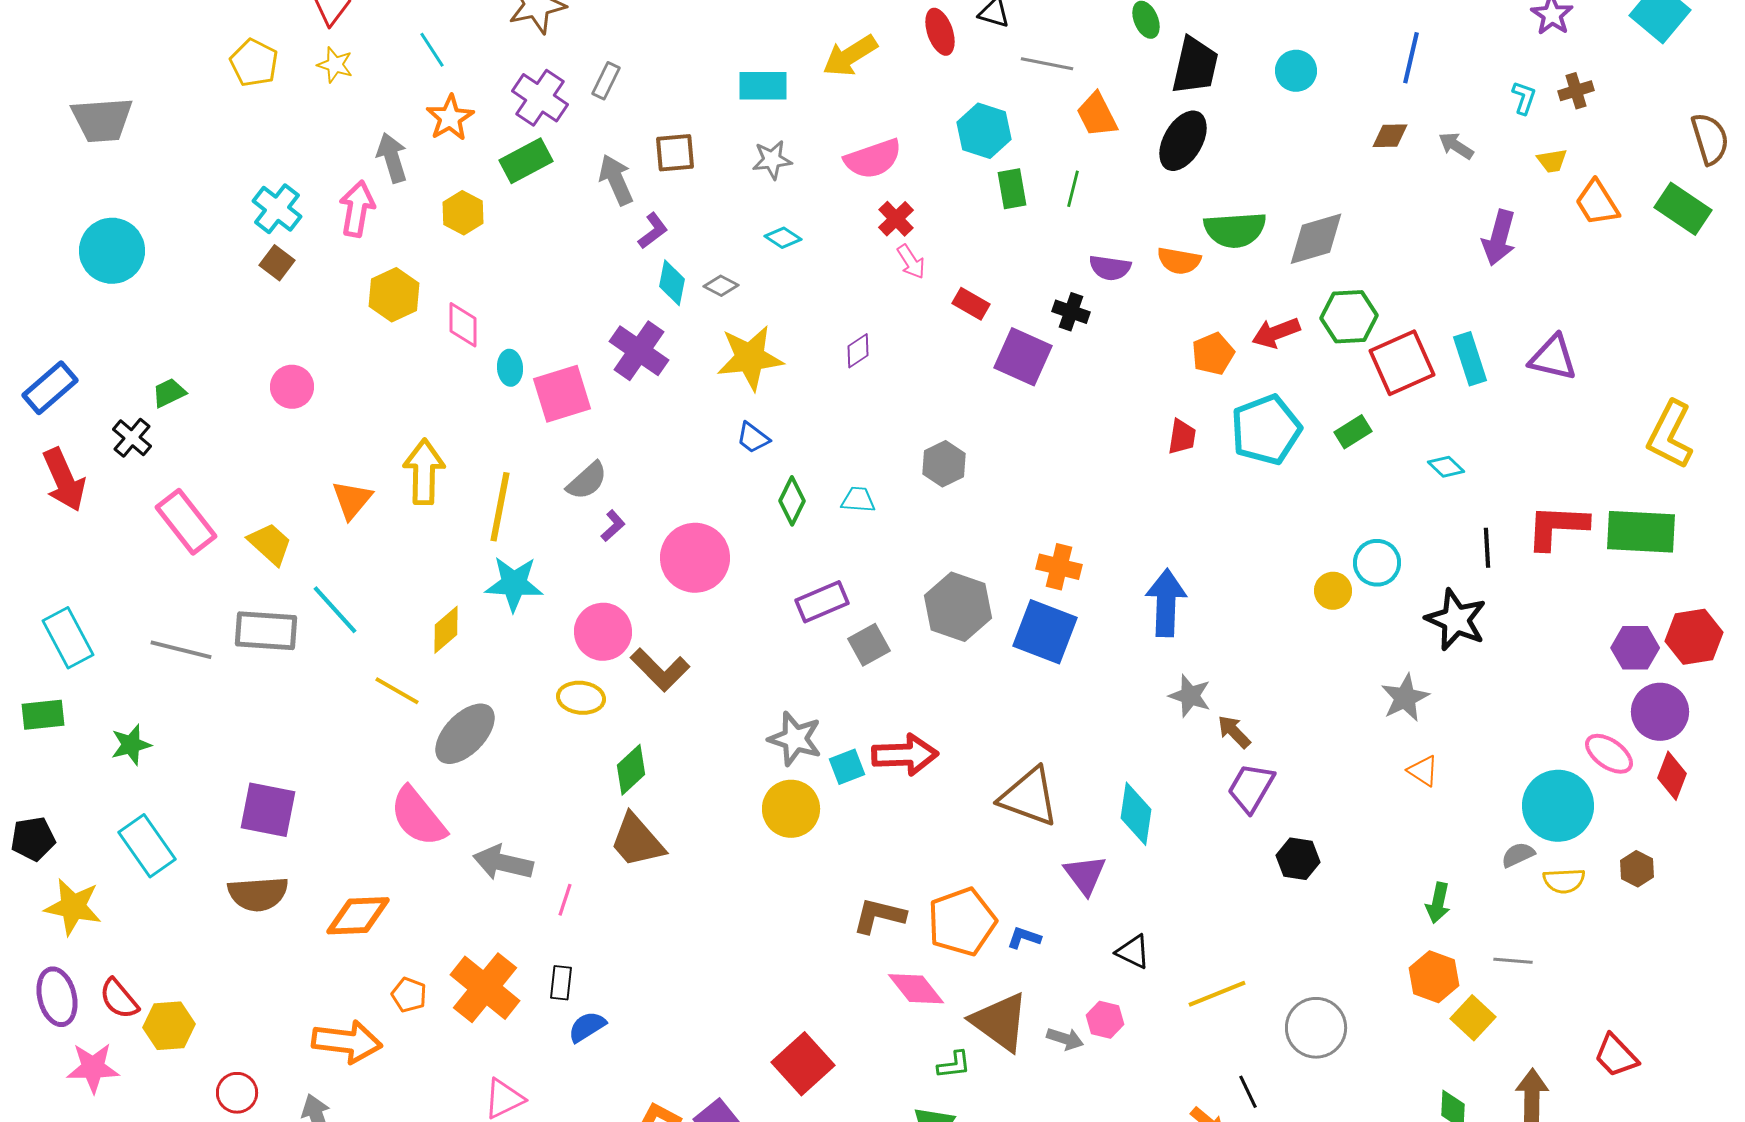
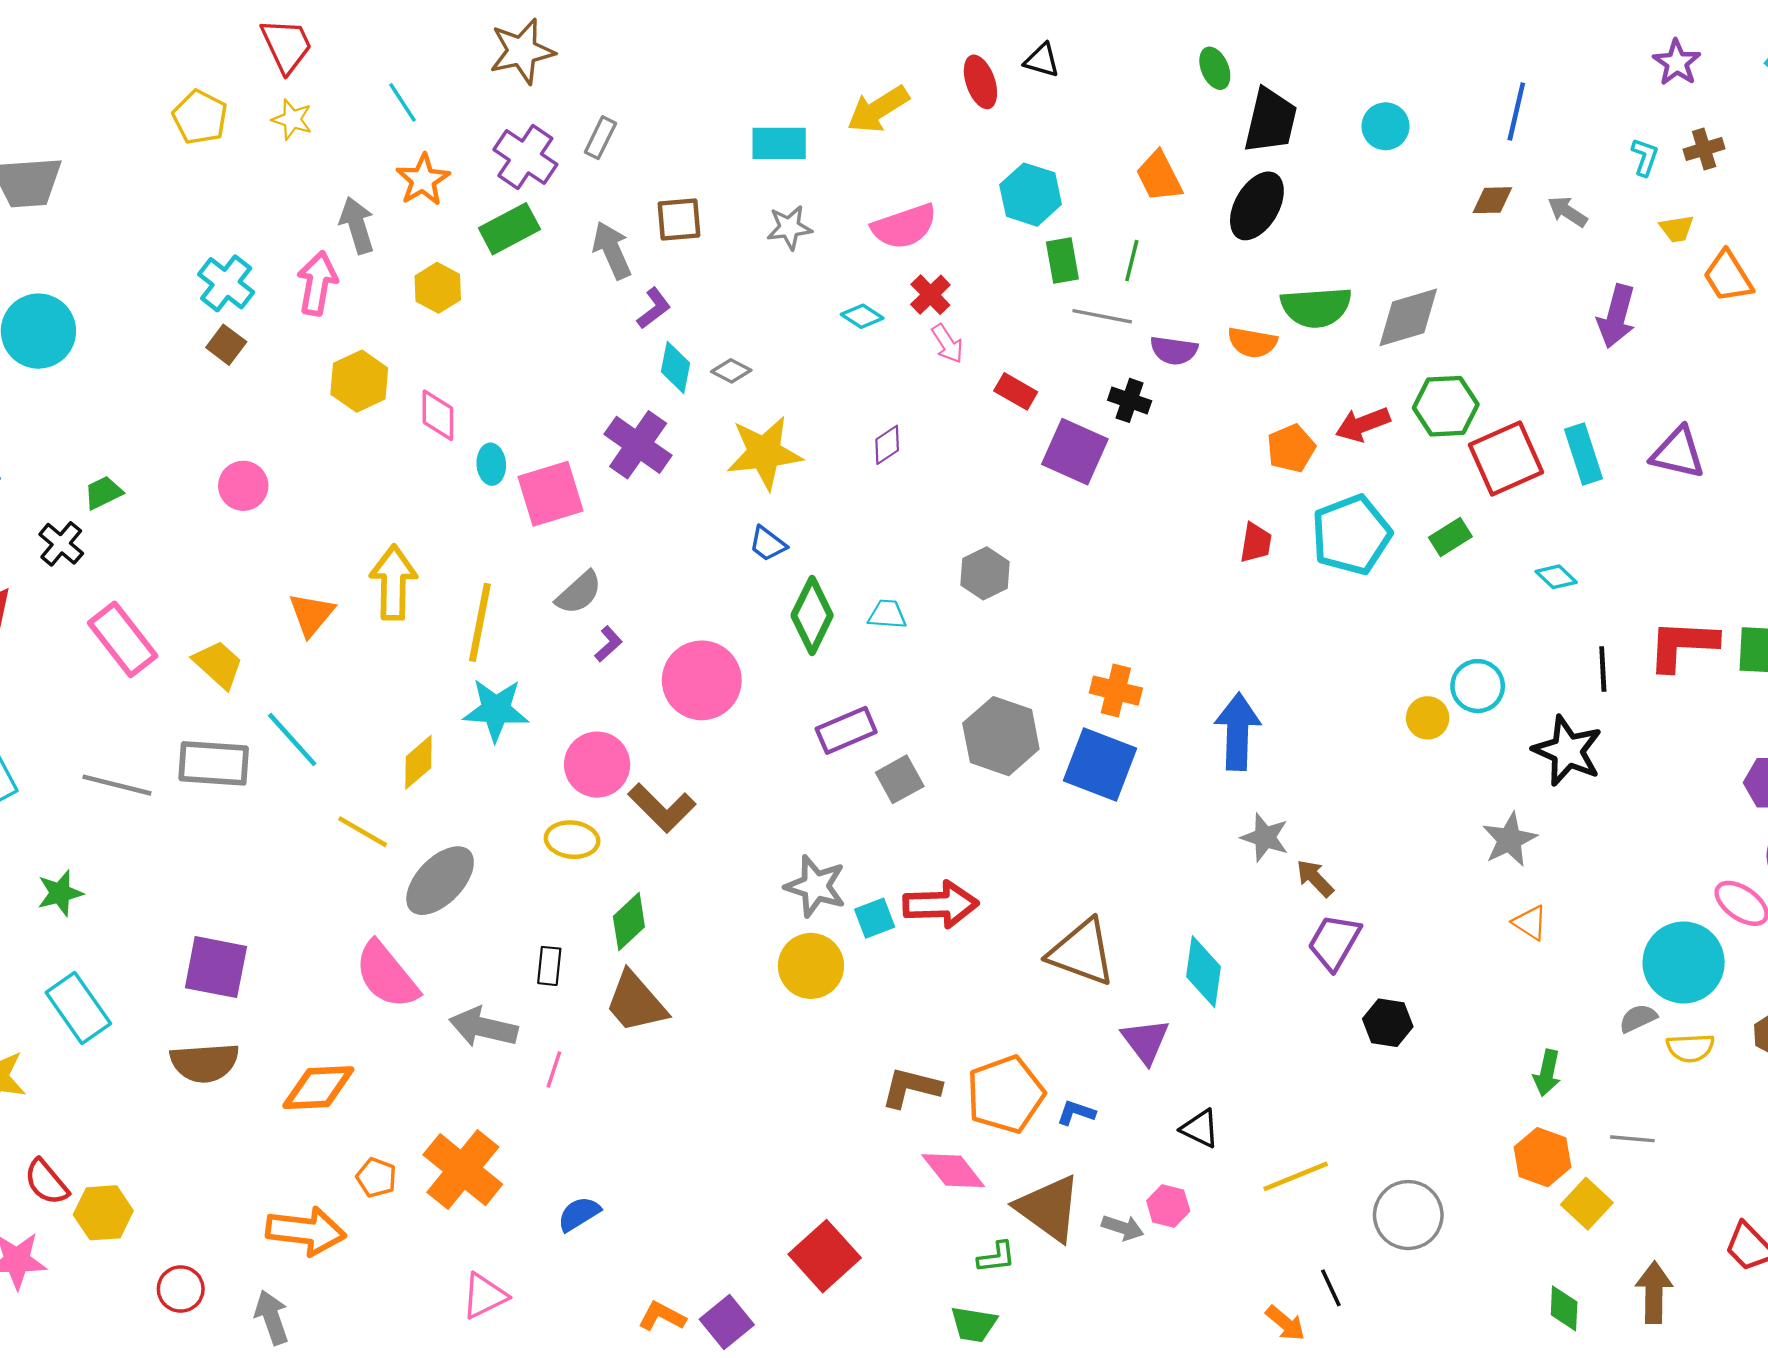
gray line: (1047, 64) -> (1102, 316), moved
cyan diamond: (783, 238) -> (862, 316), moved
green diamond: (792, 501) -> (812, 615), size x1.4
black rectangle: (561, 983) -> (549, 966), moved

